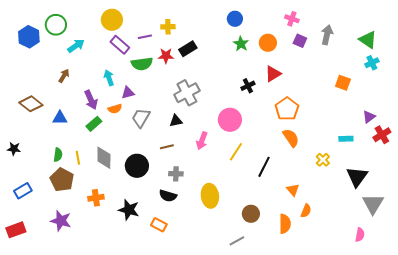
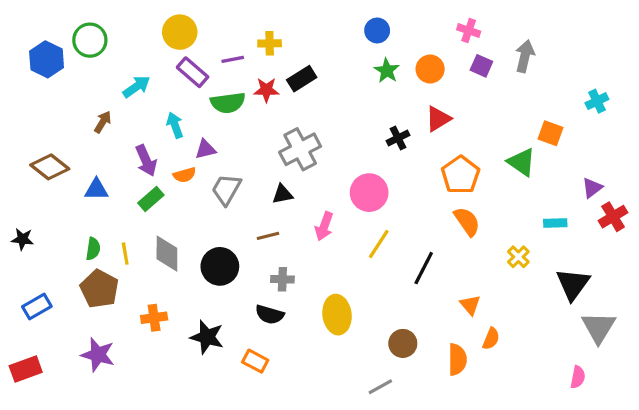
green triangle: (368, 40) -> (522, 162), moved
cyan arrow: (76, 46) -> (136, 87), moved

